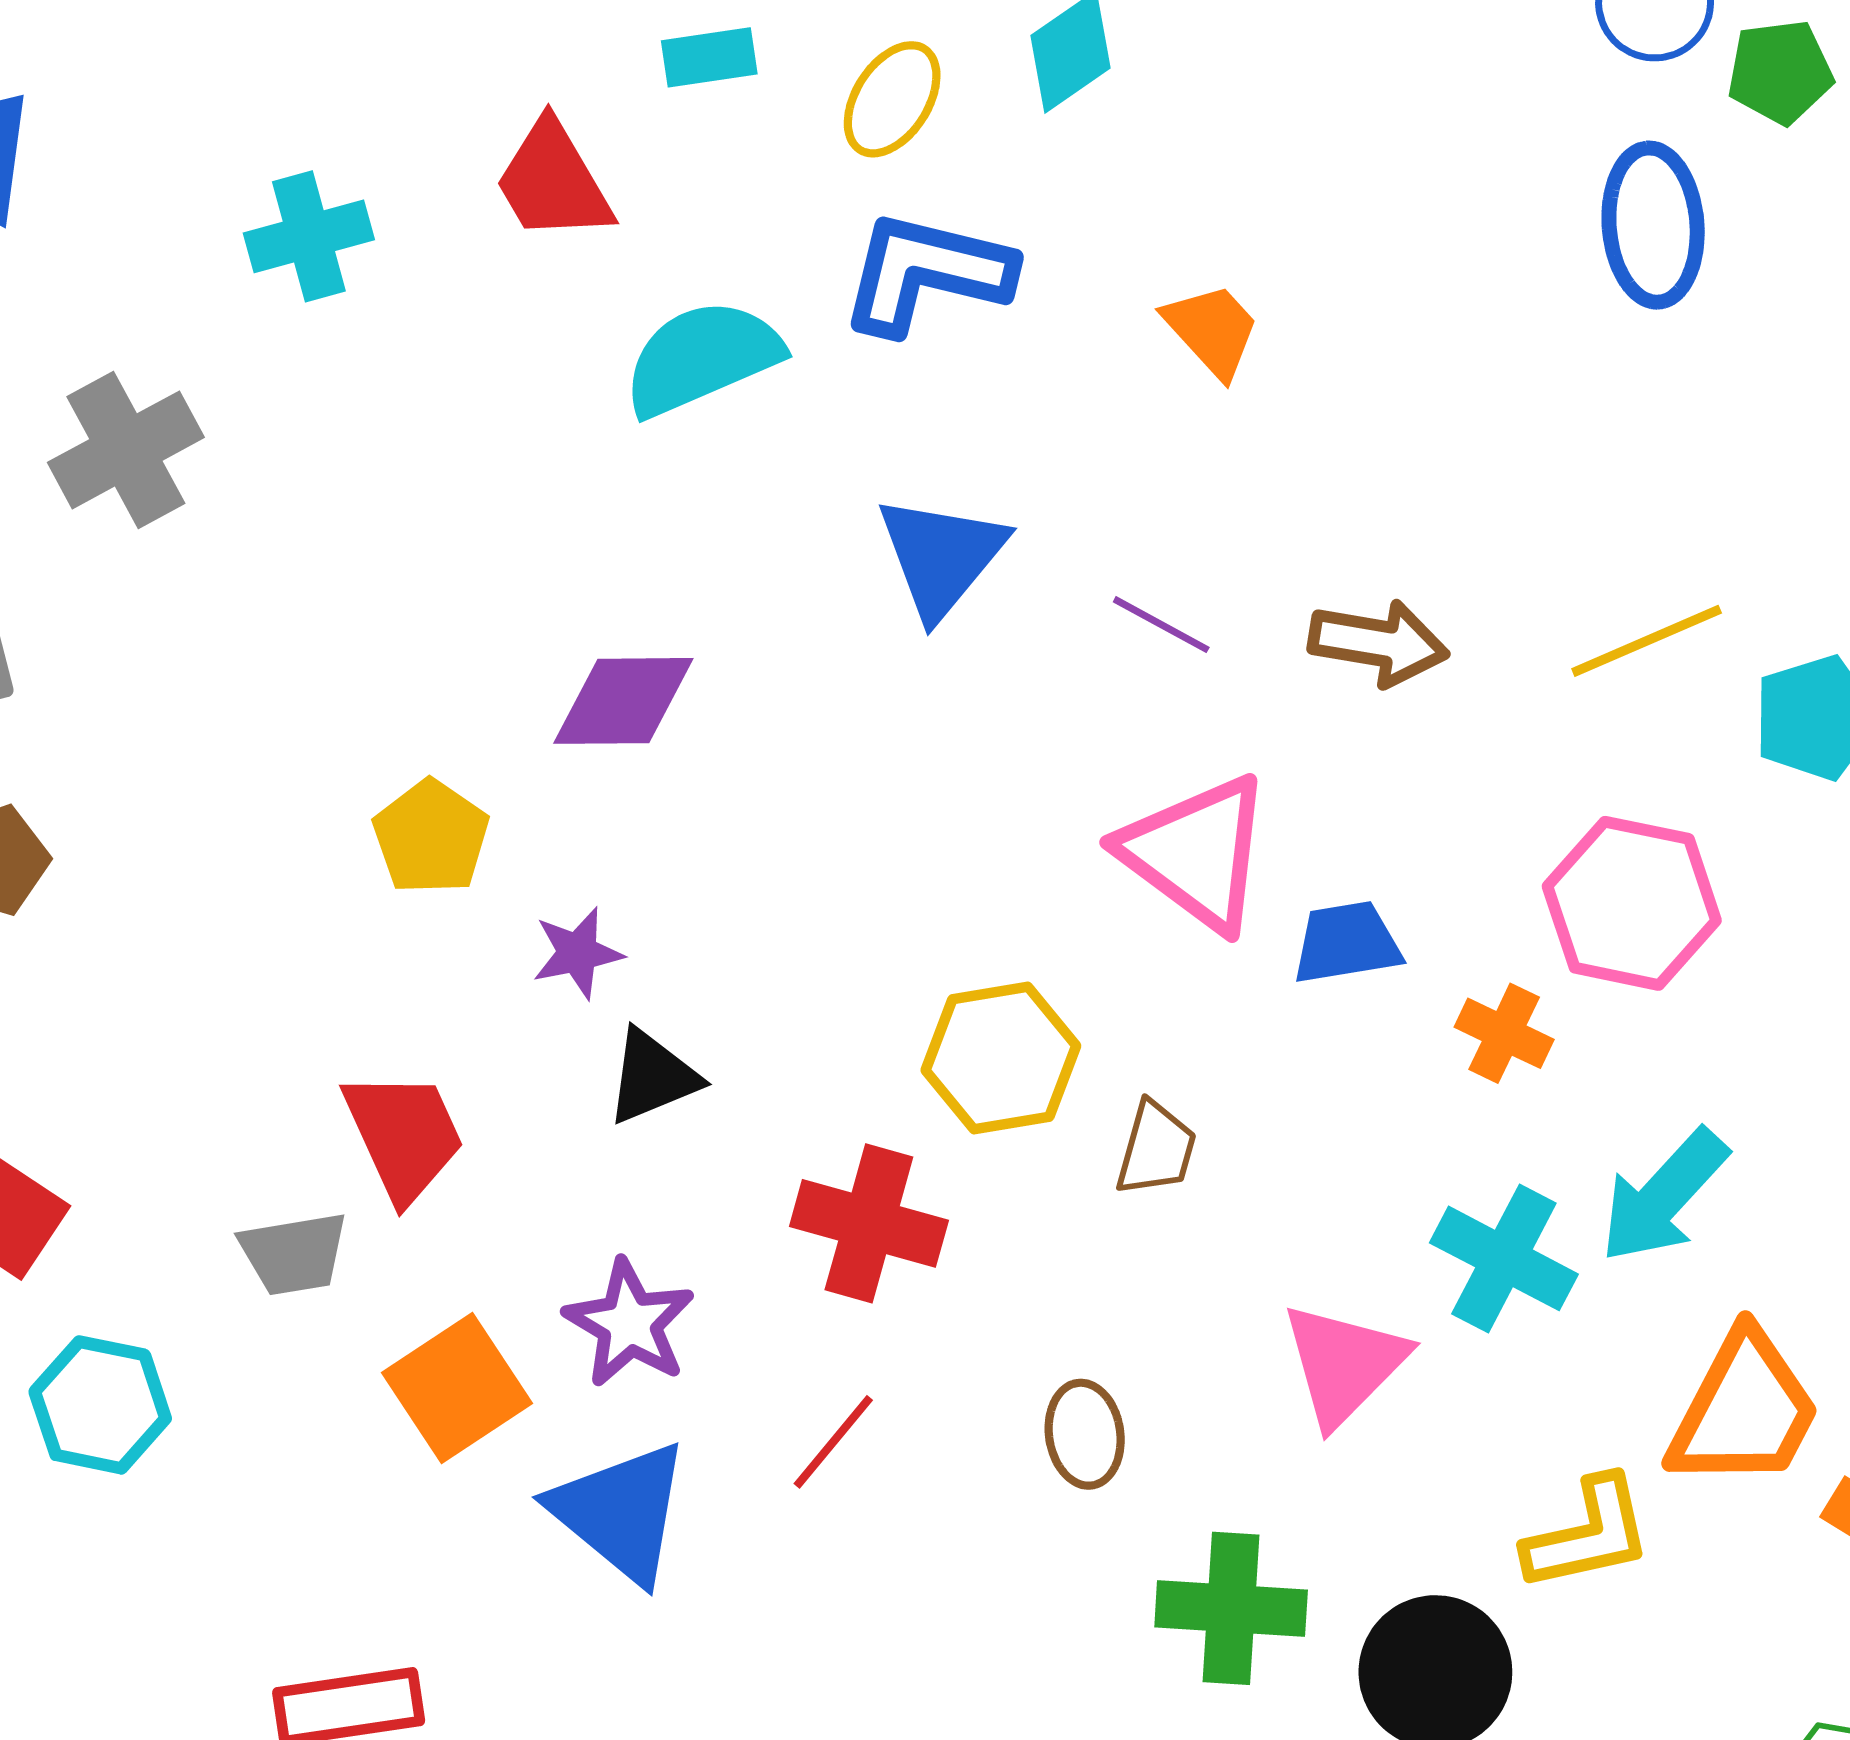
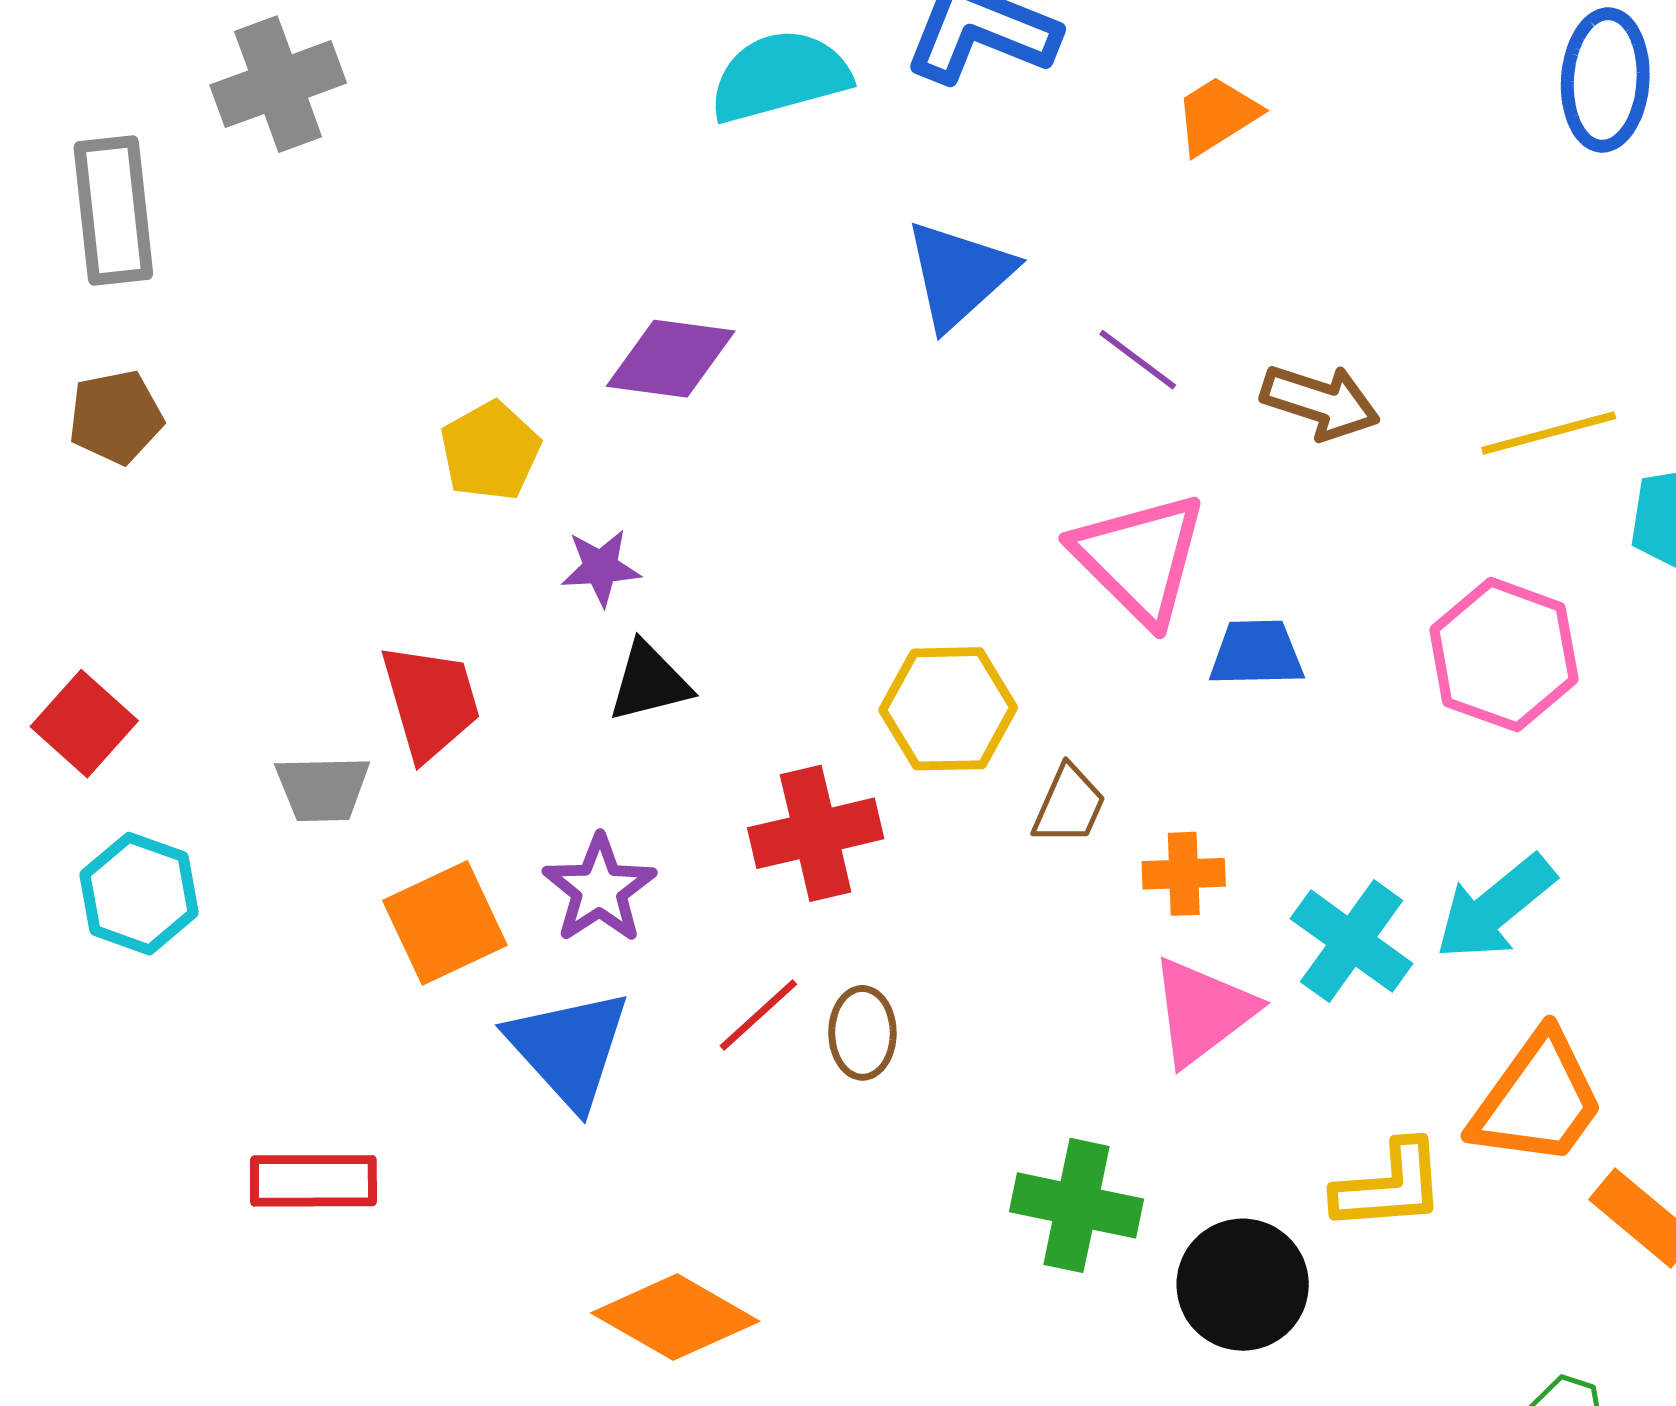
orange trapezoid: (1212, 330) -> (1217, 115), turned -88
orange cross: (1504, 1033) -> (1184, 874), moved, turned -36
red cross: (869, 1223) -> (816, 833), turned -37
brown ellipse: (1085, 1434) -> (862, 1033), moved

